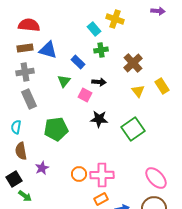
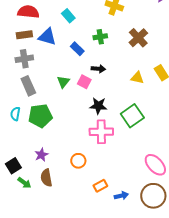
cyan rectangle: (94, 29) -> (68, 16), moved
brown cross: (133, 63) -> (138, 38), moved
green triangle: (64, 81) -> (63, 82), moved
yellow triangle: (138, 91) -> (137, 78), turned -40
green pentagon: (56, 129) -> (40, 116), moved
brown semicircle: (21, 151) -> (46, 178), moved
pink cross: (102, 175) -> (101, 132), moved

